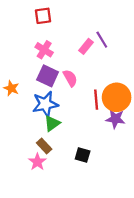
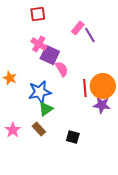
pink rectangle: (86, 46) -> (78, 28), moved
purple square: (48, 76) -> (50, 55), moved
pink star: (37, 162) -> (13, 130), moved

